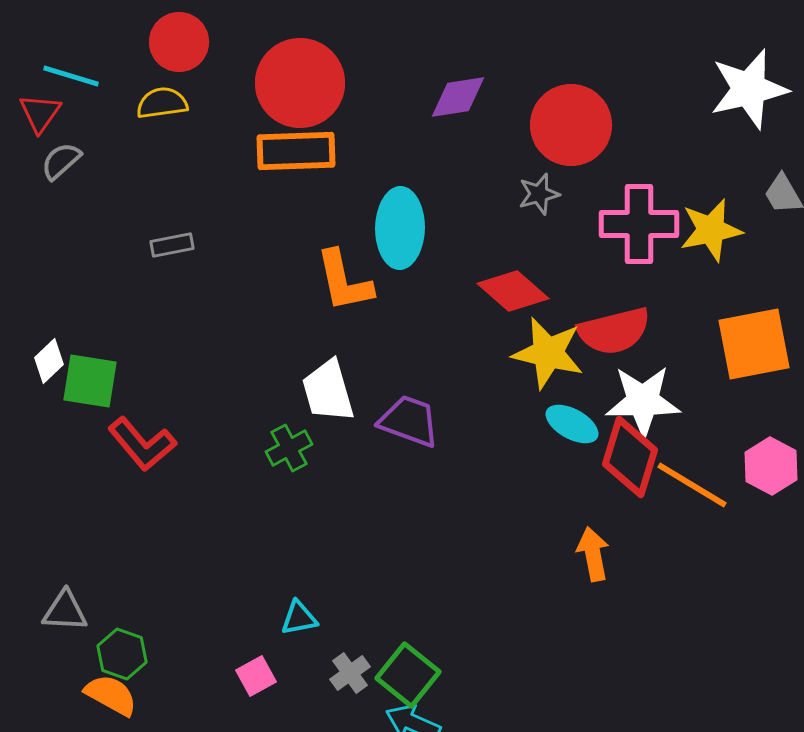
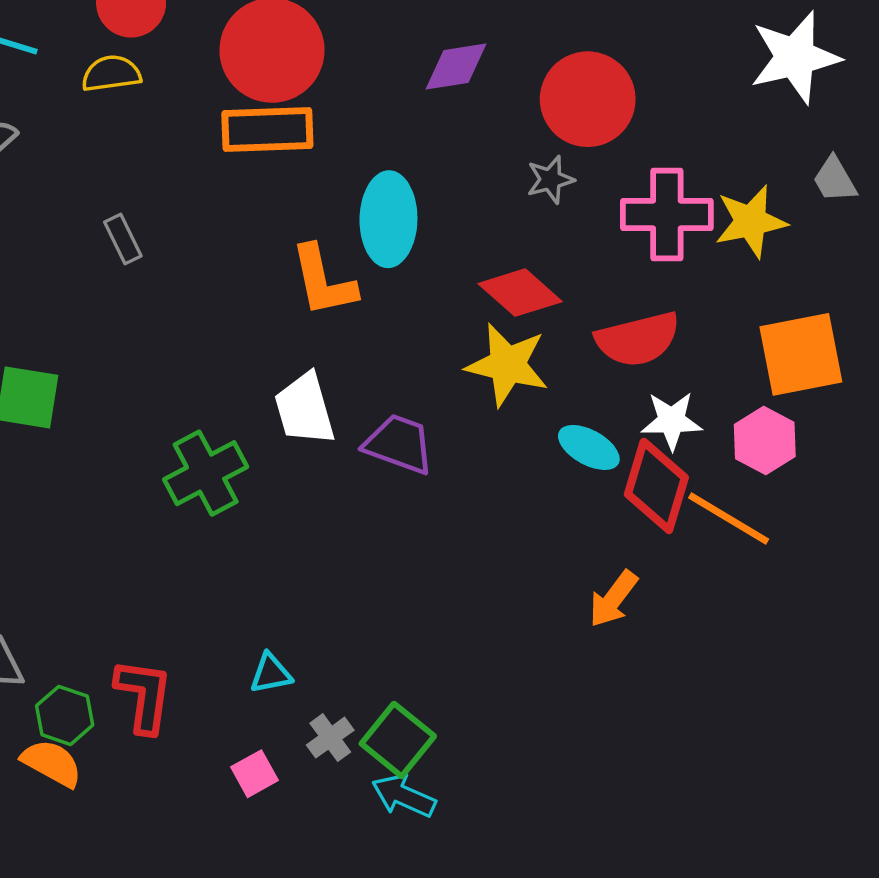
gray rectangle: (172, 245) -> (123, 239), turned 75
yellow star: (548, 353) -> (507, 365), moved
white star: (643, 401) -> (672, 421), size x0.7
red L-shape: (142, 444) -> (144, 696), moved, turned -132
green cross: (289, 448) -> (206, 473), moved, size x1.5
pink hexagon: (771, 466) -> (765, 441), moved
orange arrow: (593, 554) -> (613, 599), turned -132
pink square: (256, 676) -> (255, 774), moved

